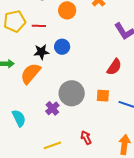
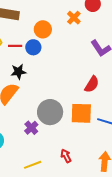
blue circle: (62, 47) -> (33, 47), moved
orange square: (103, 96) -> (81, 113), size x1.6

